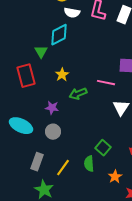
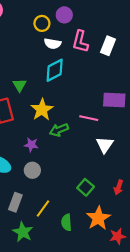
cyan diamond: (59, 35) -> (55, 70), moved
yellow star: (62, 75) -> (42, 110), size x1.5
green semicircle: (89, 164) -> (66, 222), moved
orange star: (115, 177) -> (98, 218), size x1.6

